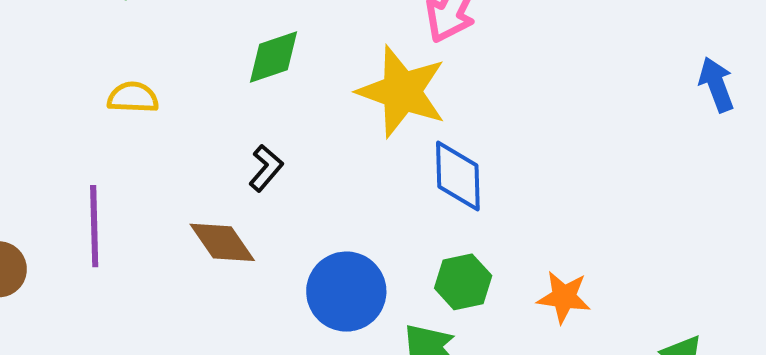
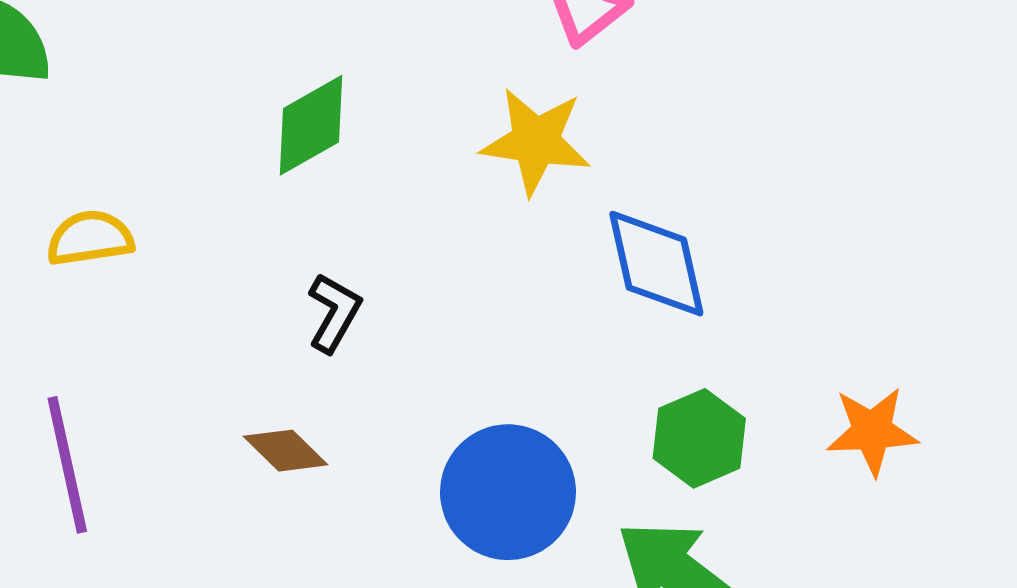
yellow star: (402, 92) -> (536, 141), size x0.7
brown diamond: (222, 242) -> (286, 451), size x0.7

